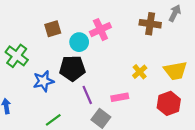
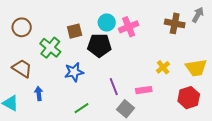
brown square: (53, 29) -> (75, 31), moved
cyan circle: (79, 42) -> (107, 22), moved
black pentagon: (72, 68) -> (99, 45), moved

